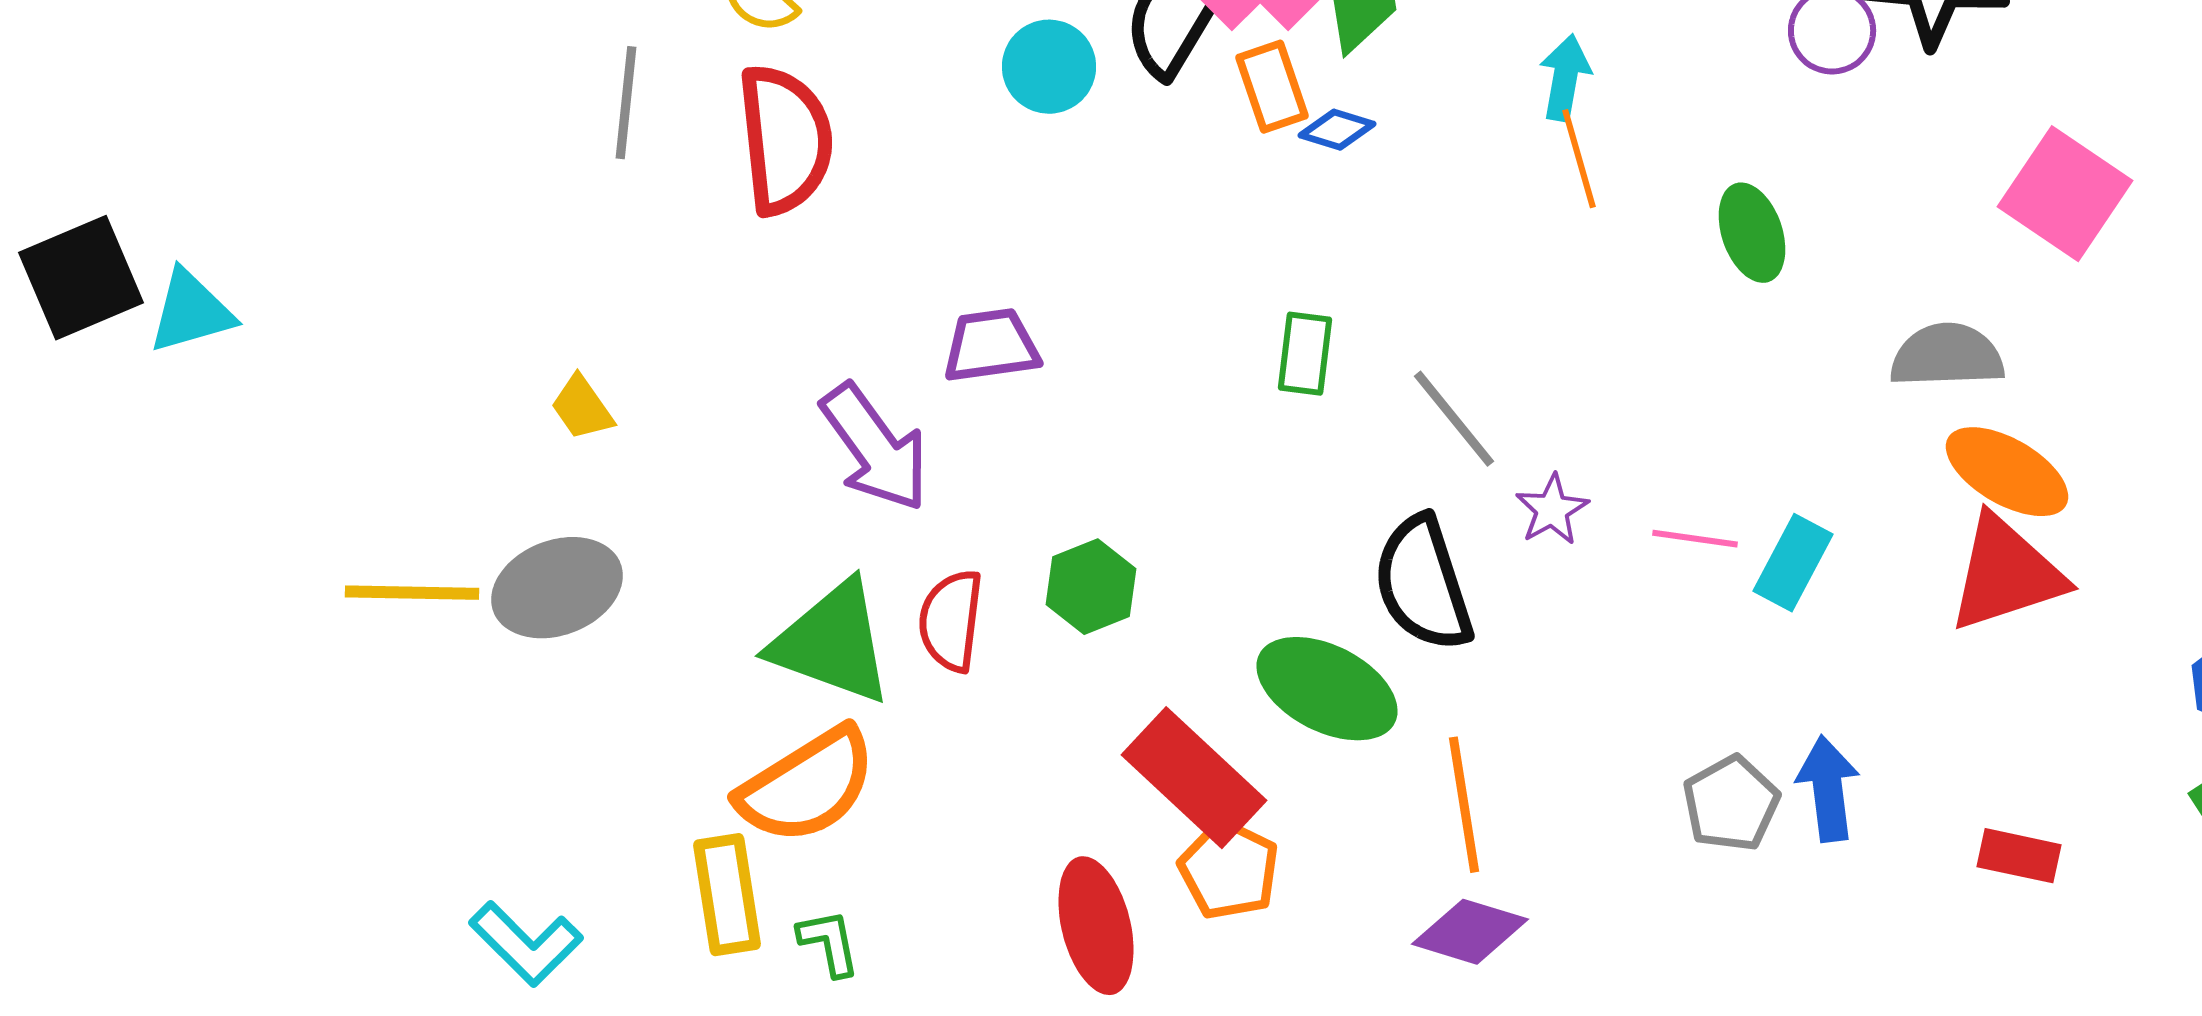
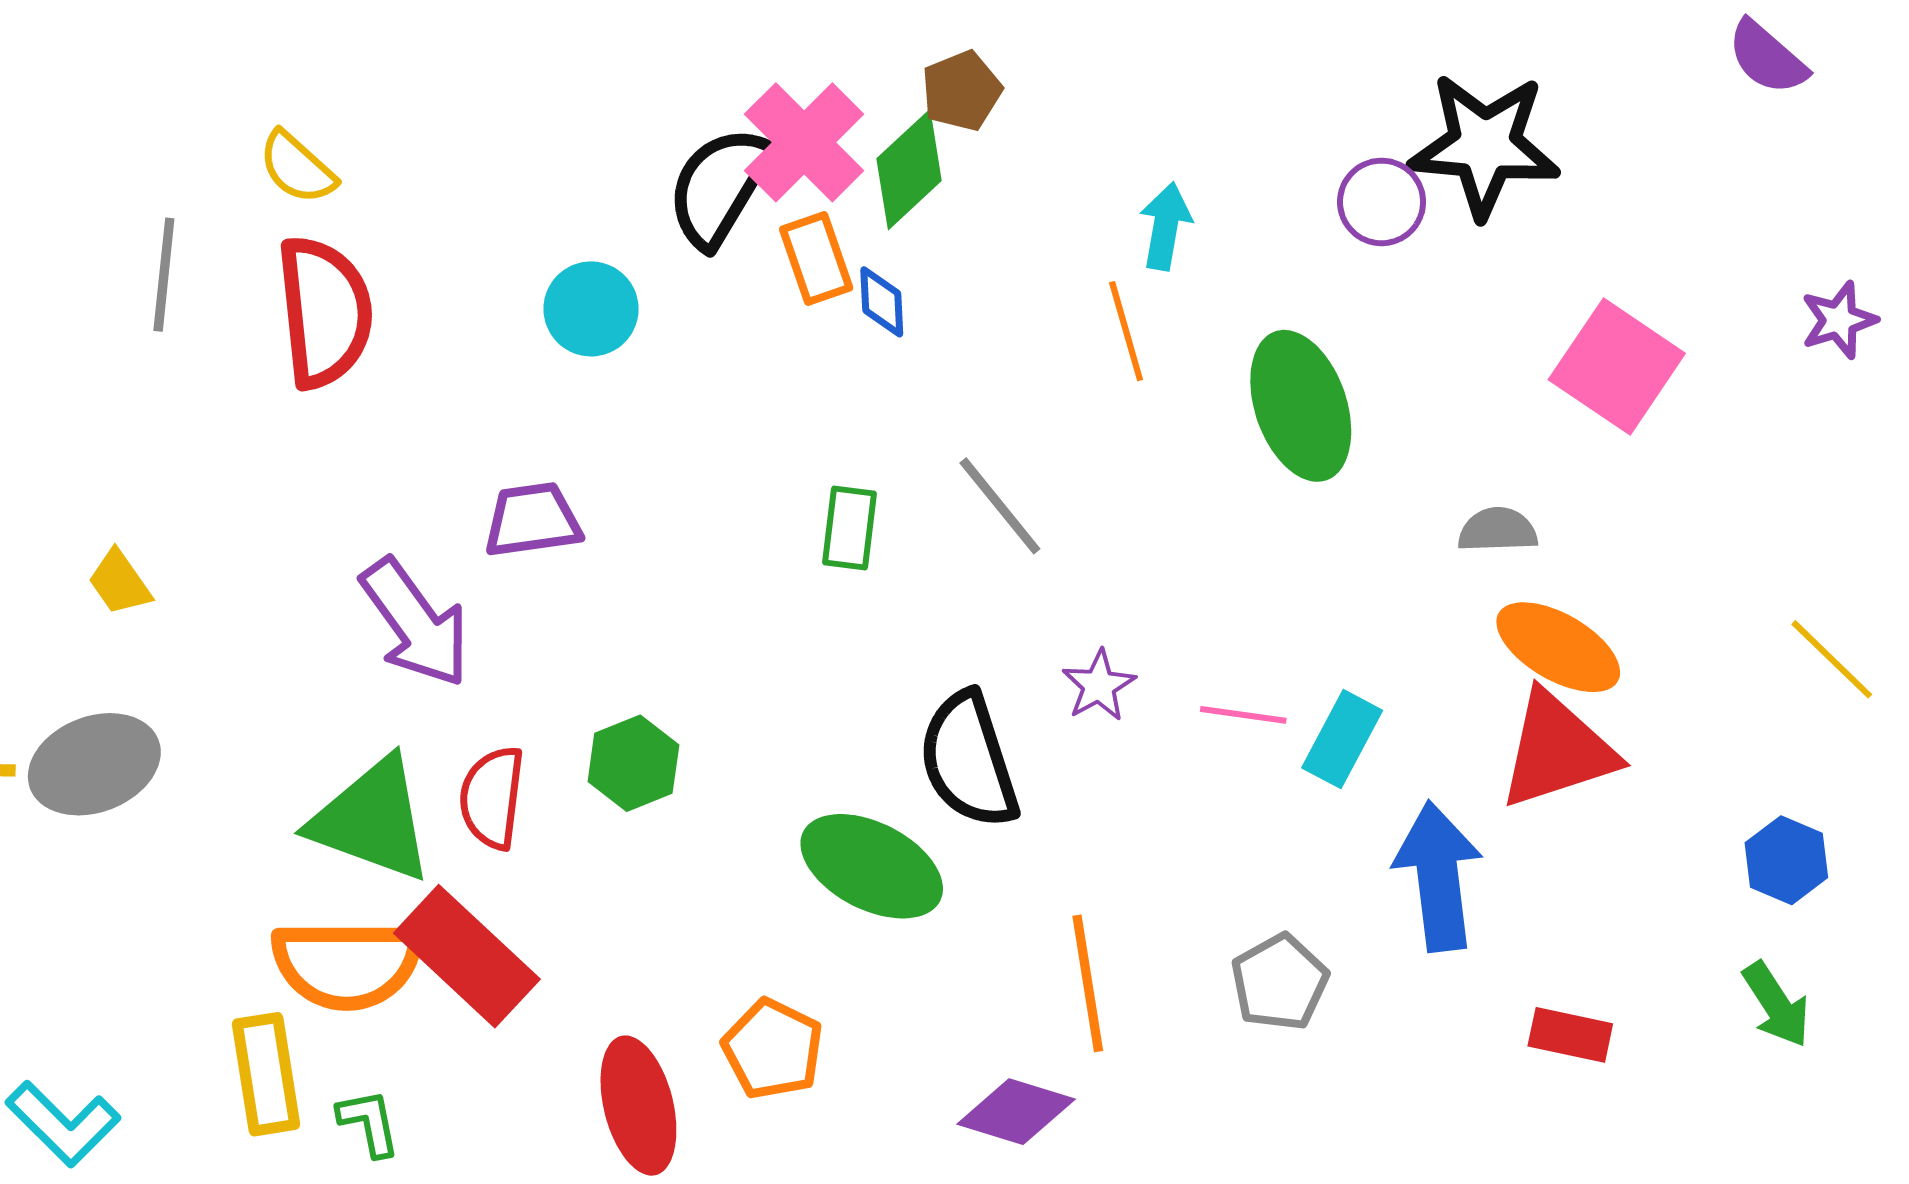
cyan circle: (1049, 67) -> (591, 309), moved
cyan arrow: (1565, 78) -> (1165, 226), moved
blue diamond: (1337, 130) -> (882, 302), turned 70
green ellipse: (1752, 233) -> (1301, 406), size x1.5
gray semicircle: (1947, 356) -> (1498, 530), size x0.7
gray line: (1454, 419) -> (1000, 506), moved
red rectangle: (1194, 778) -> (467, 956), moved
orange semicircle: (807, 786) -> (347, 964), turned 32
blue arrow: (1828, 789) -> (1438, 876), moved, size x1.4
orange line: (1464, 805) -> (1088, 983), moved

